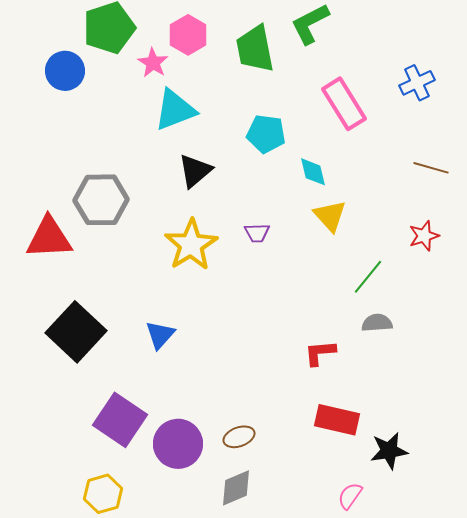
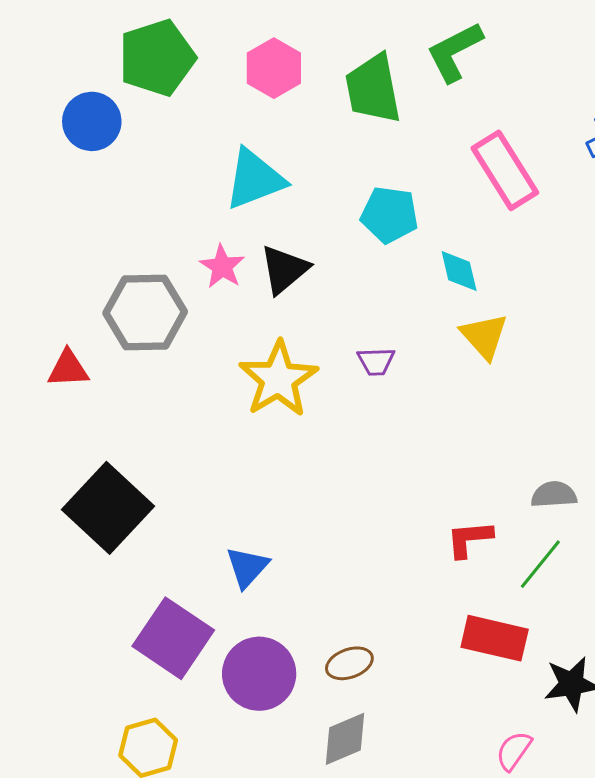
pink star: (153, 63) -> (222, 267), moved
red triangle: (49, 238) -> (68, 369), size x0.6
green line: (368, 277) -> (540, 564), moved
blue triangle: (160, 335) -> (247, 567), moved

